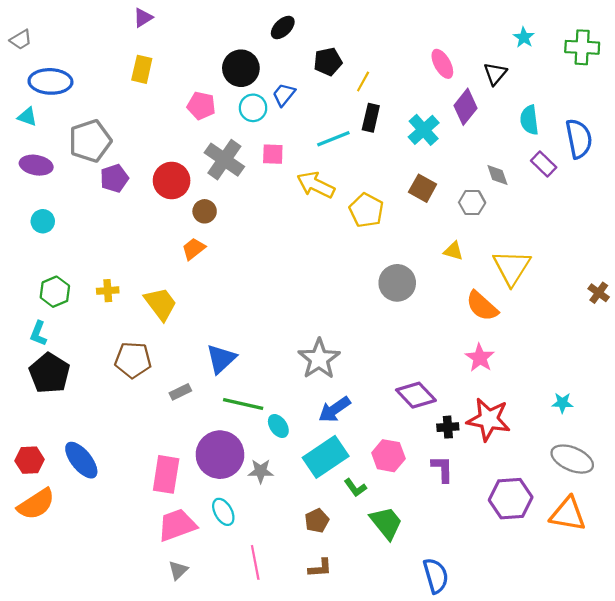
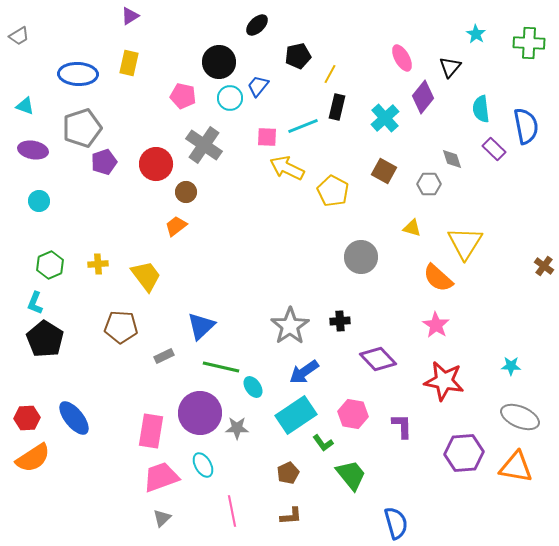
blue ellipse: (50, 81) -> (78, 74), moved
pink square: (273, 154) -> (267, 137), moved
black cross: (448, 427) -> (340, 321), moved

